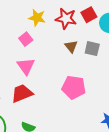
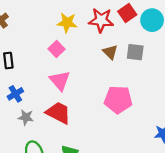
red trapezoid: (22, 93) -> (58, 113), turned 55

